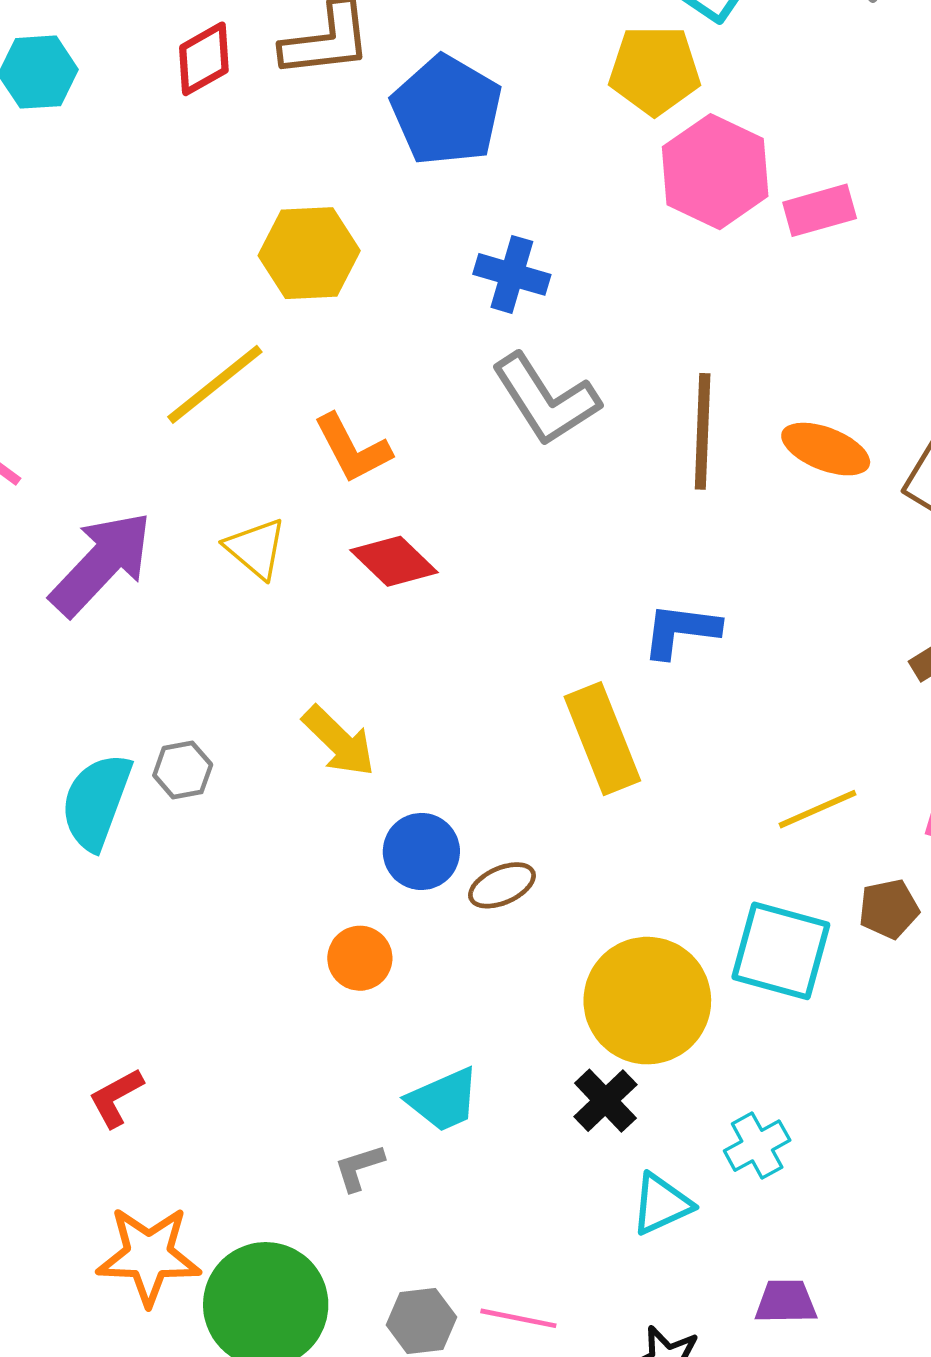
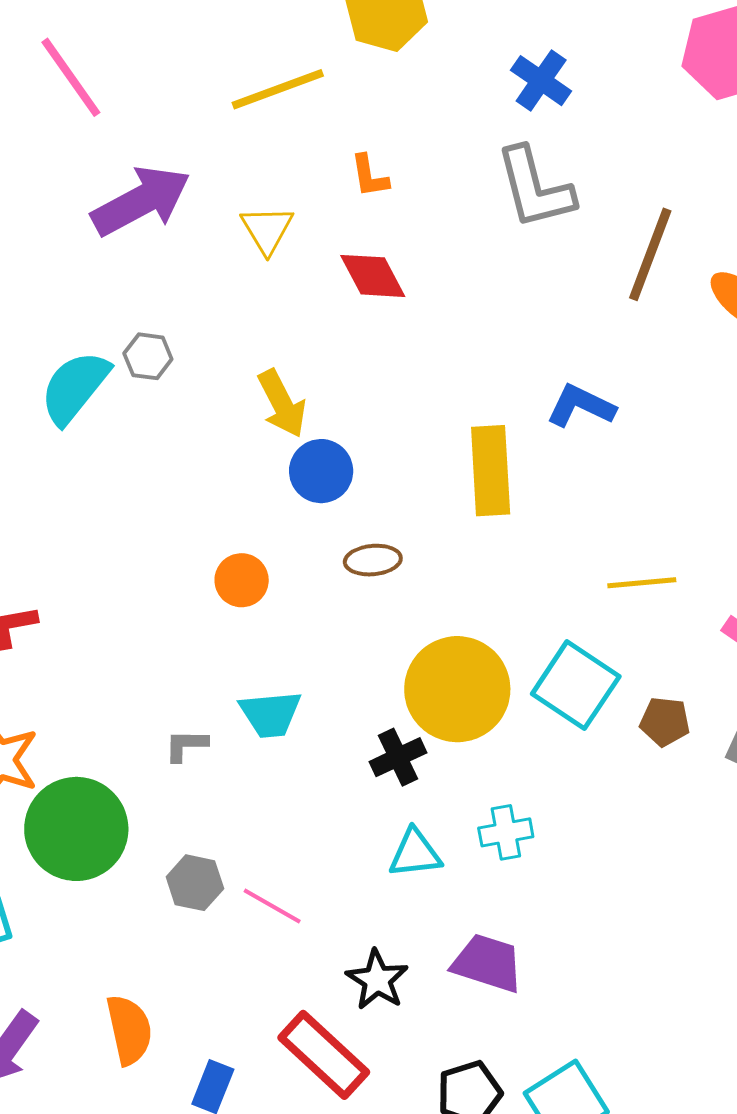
orange L-shape: (352, 448) -> (369, 176), size x0.7
gray hexagon: (183, 770) -> (148, 356), moved
blue circle: (421, 851) -> (321, 471), moved
brown pentagon: (889, 909) -> (665, 722), moved
purple trapezoid: (786, 1302) -> (488, 963), size x1.4

